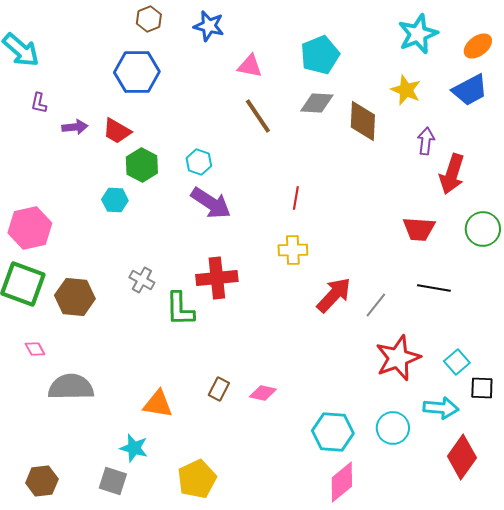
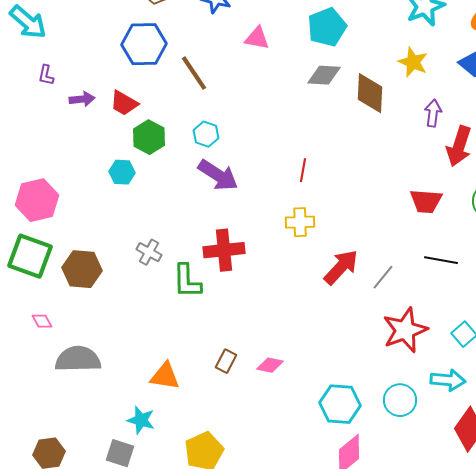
brown line: (258, 116) -> (194, 73), moved

